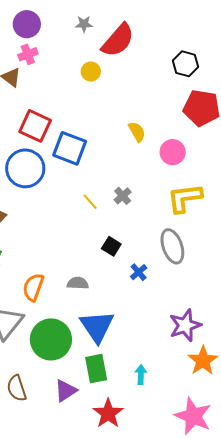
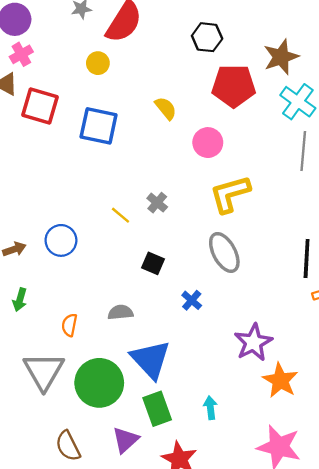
red square: (35, 126) -> (40, 106), moved
yellow semicircle: (137, 132) -> (166, 108), moved
blue square: (70, 148) -> (99, 126), moved
blue circle: (25, 168) -> (61, 240), moved, size x0.7
blue cross: (139, 272) -> (192, 300), moved
orange semicircle: (33, 287) -> (69, 325), size x0.7

